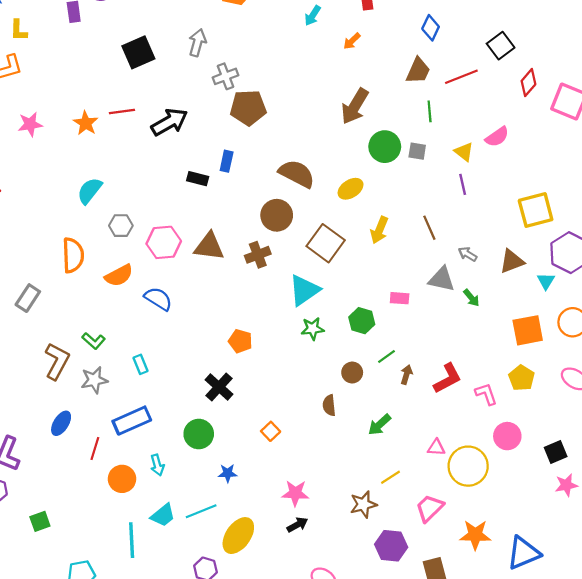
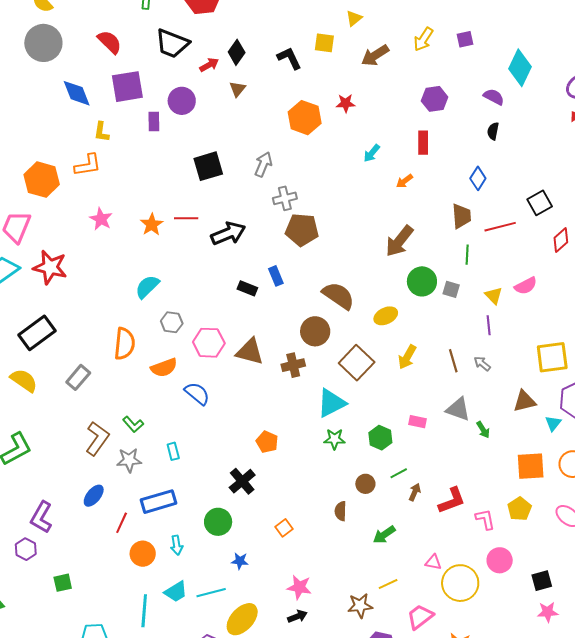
brown trapezoid: (418, 71) -> (461, 216), turned -36
pink star: (30, 124) -> (101, 219), turned 30
blue rectangle: (227, 161) -> (276, 276), turned -42
gray arrow: (468, 254) -> (482, 364), moved

